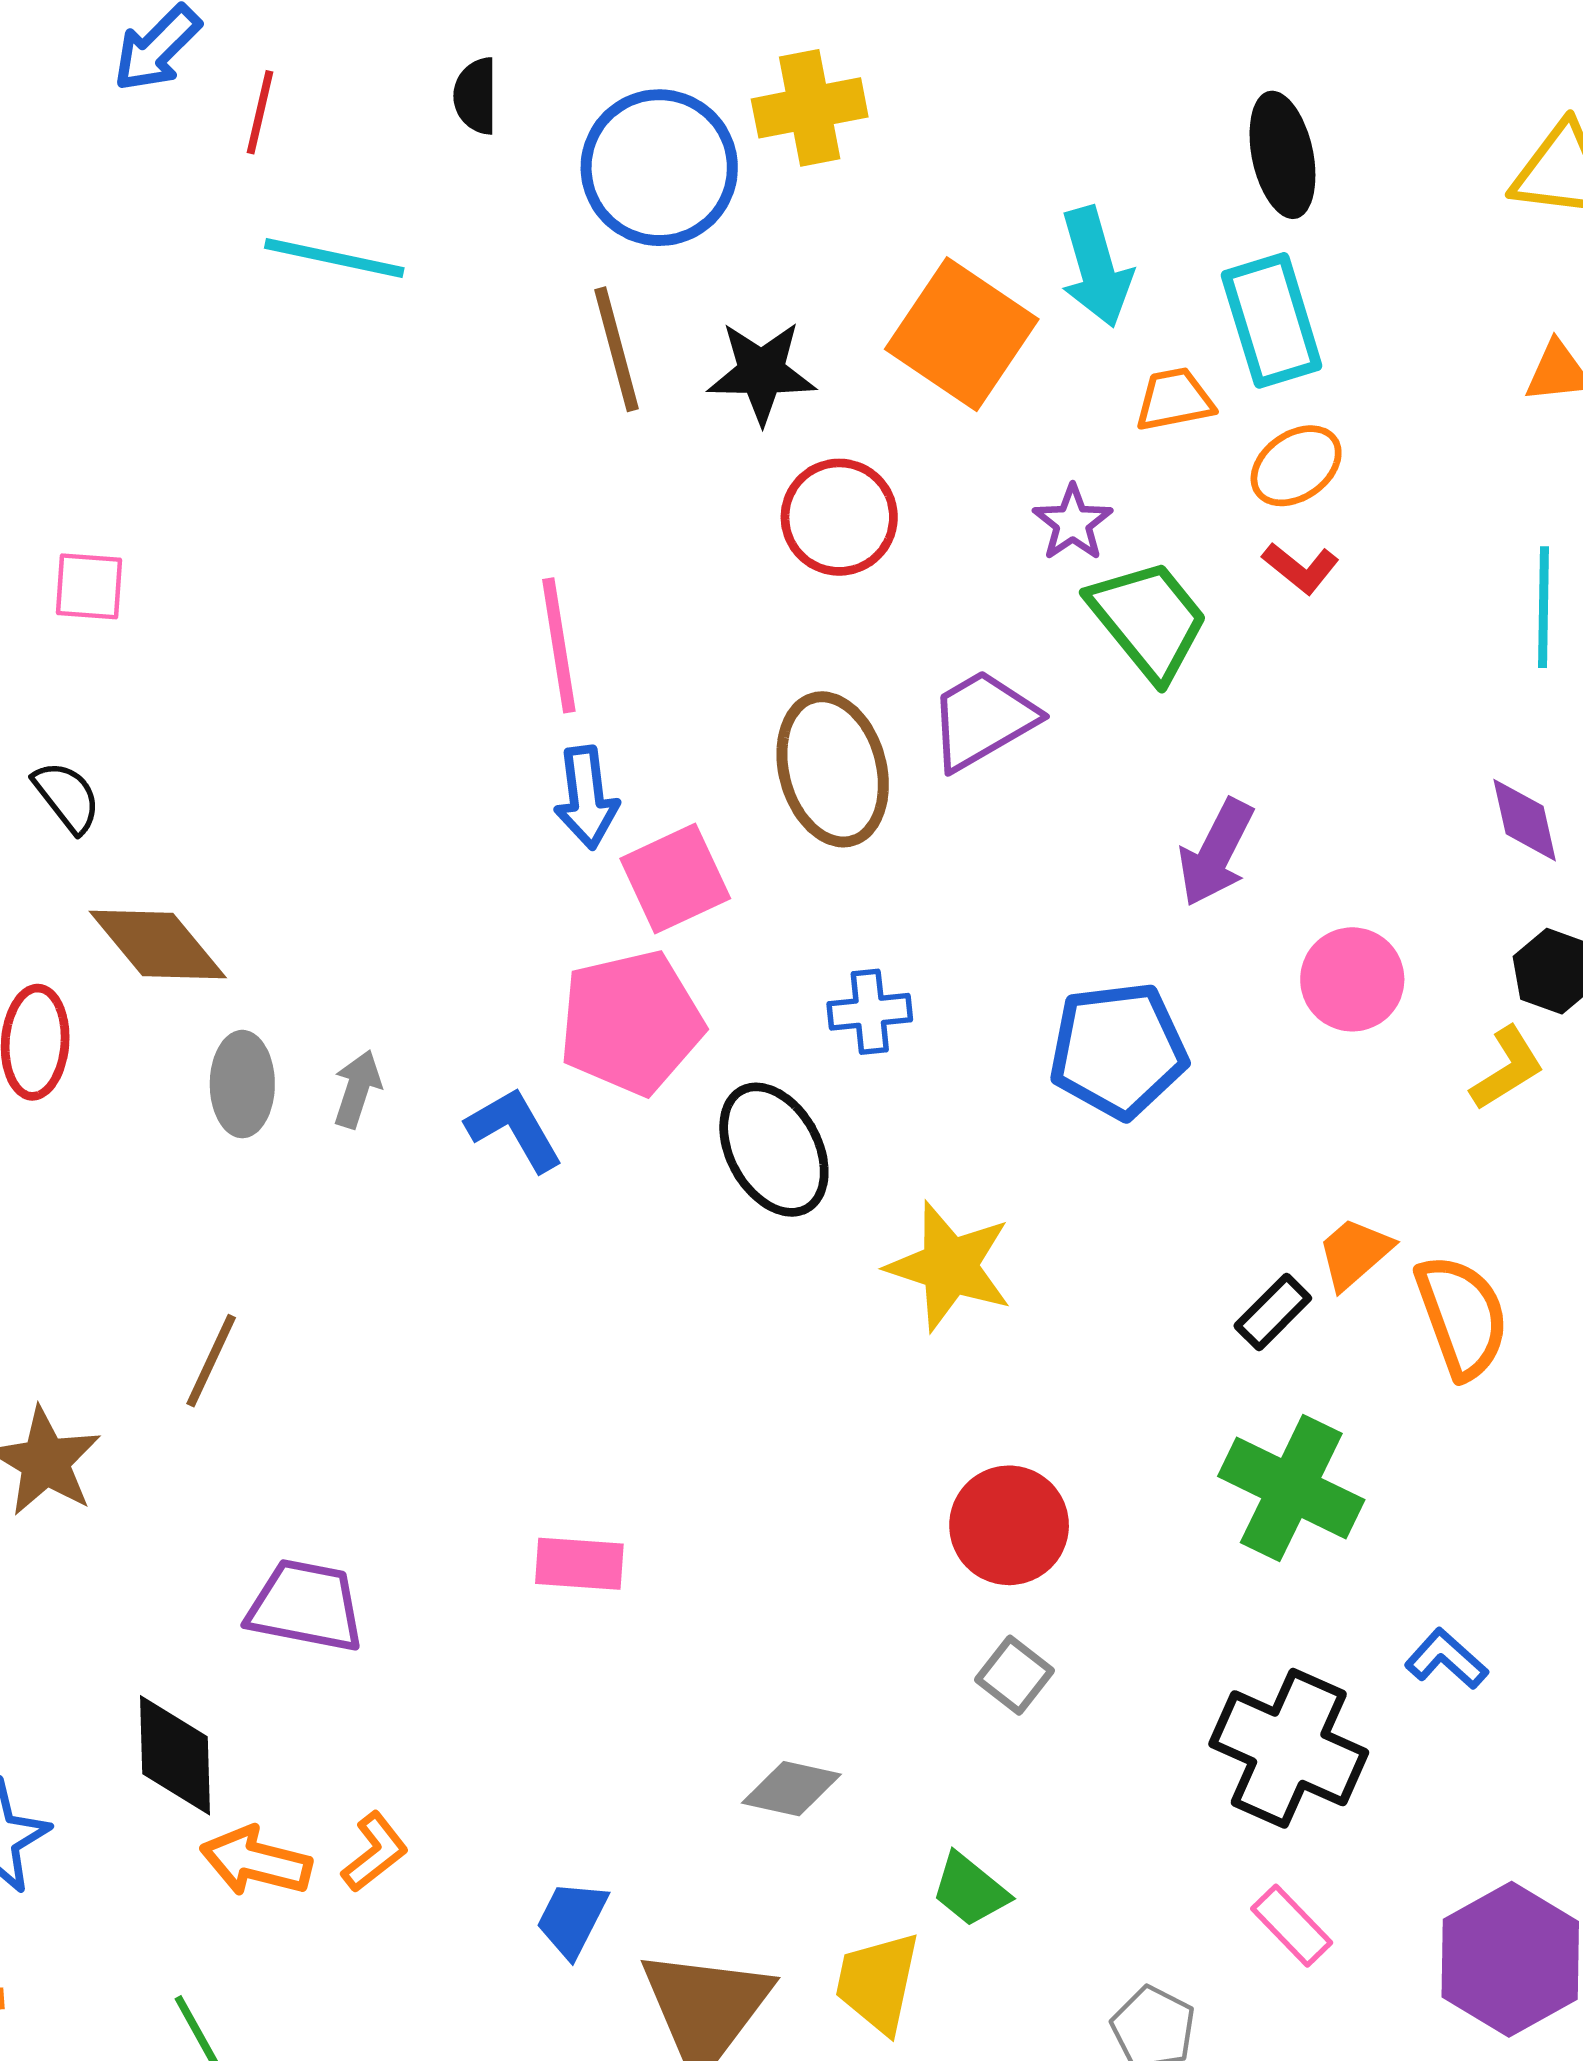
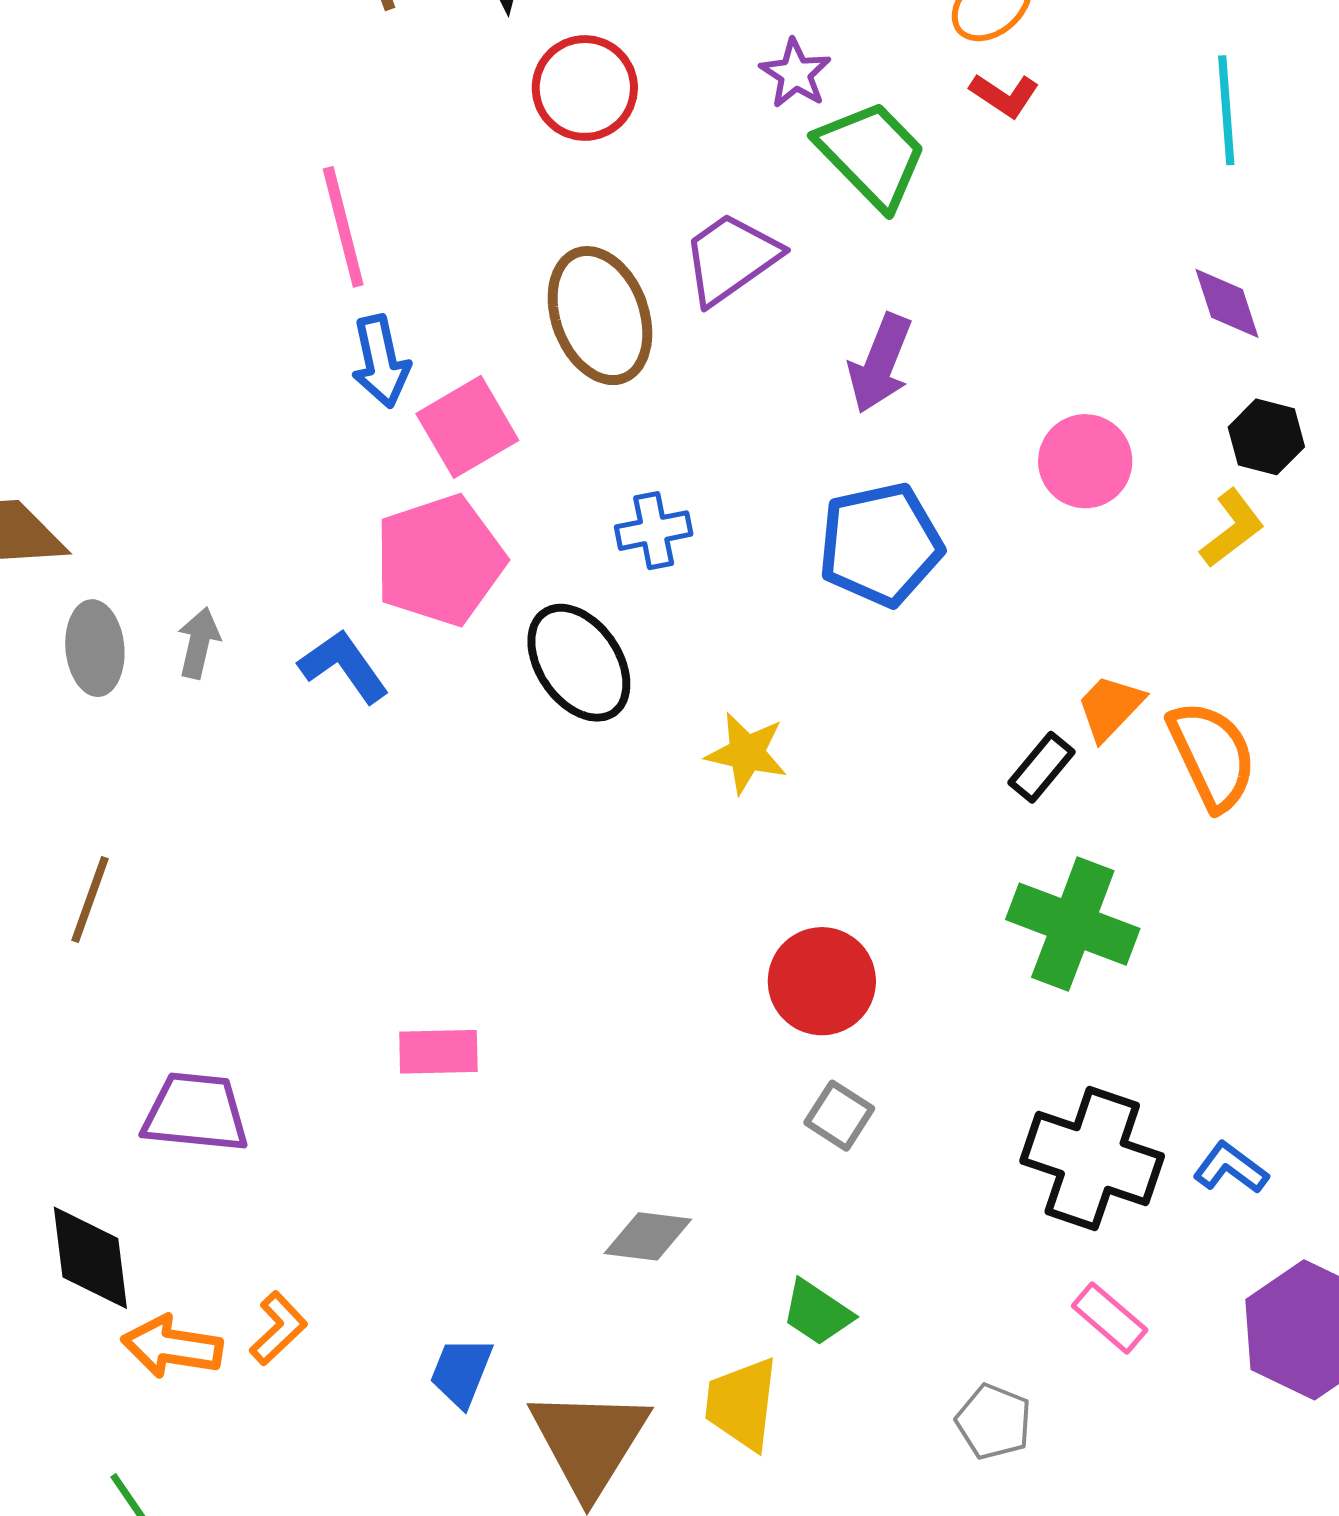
purple arrow: (1216, 853) -> (880, 363), moved
yellow star: (950, 1266) -> (747, 753), size x0.7
blue L-shape: (1446, 1659) -> (1231, 1168), moved

